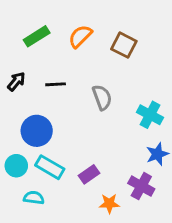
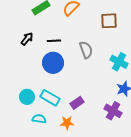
brown square: (124, 45) -> (109, 21), moved, turned -30
blue circle: (37, 131) -> (53, 63), moved
orange star: (109, 203) -> (67, 123), moved

